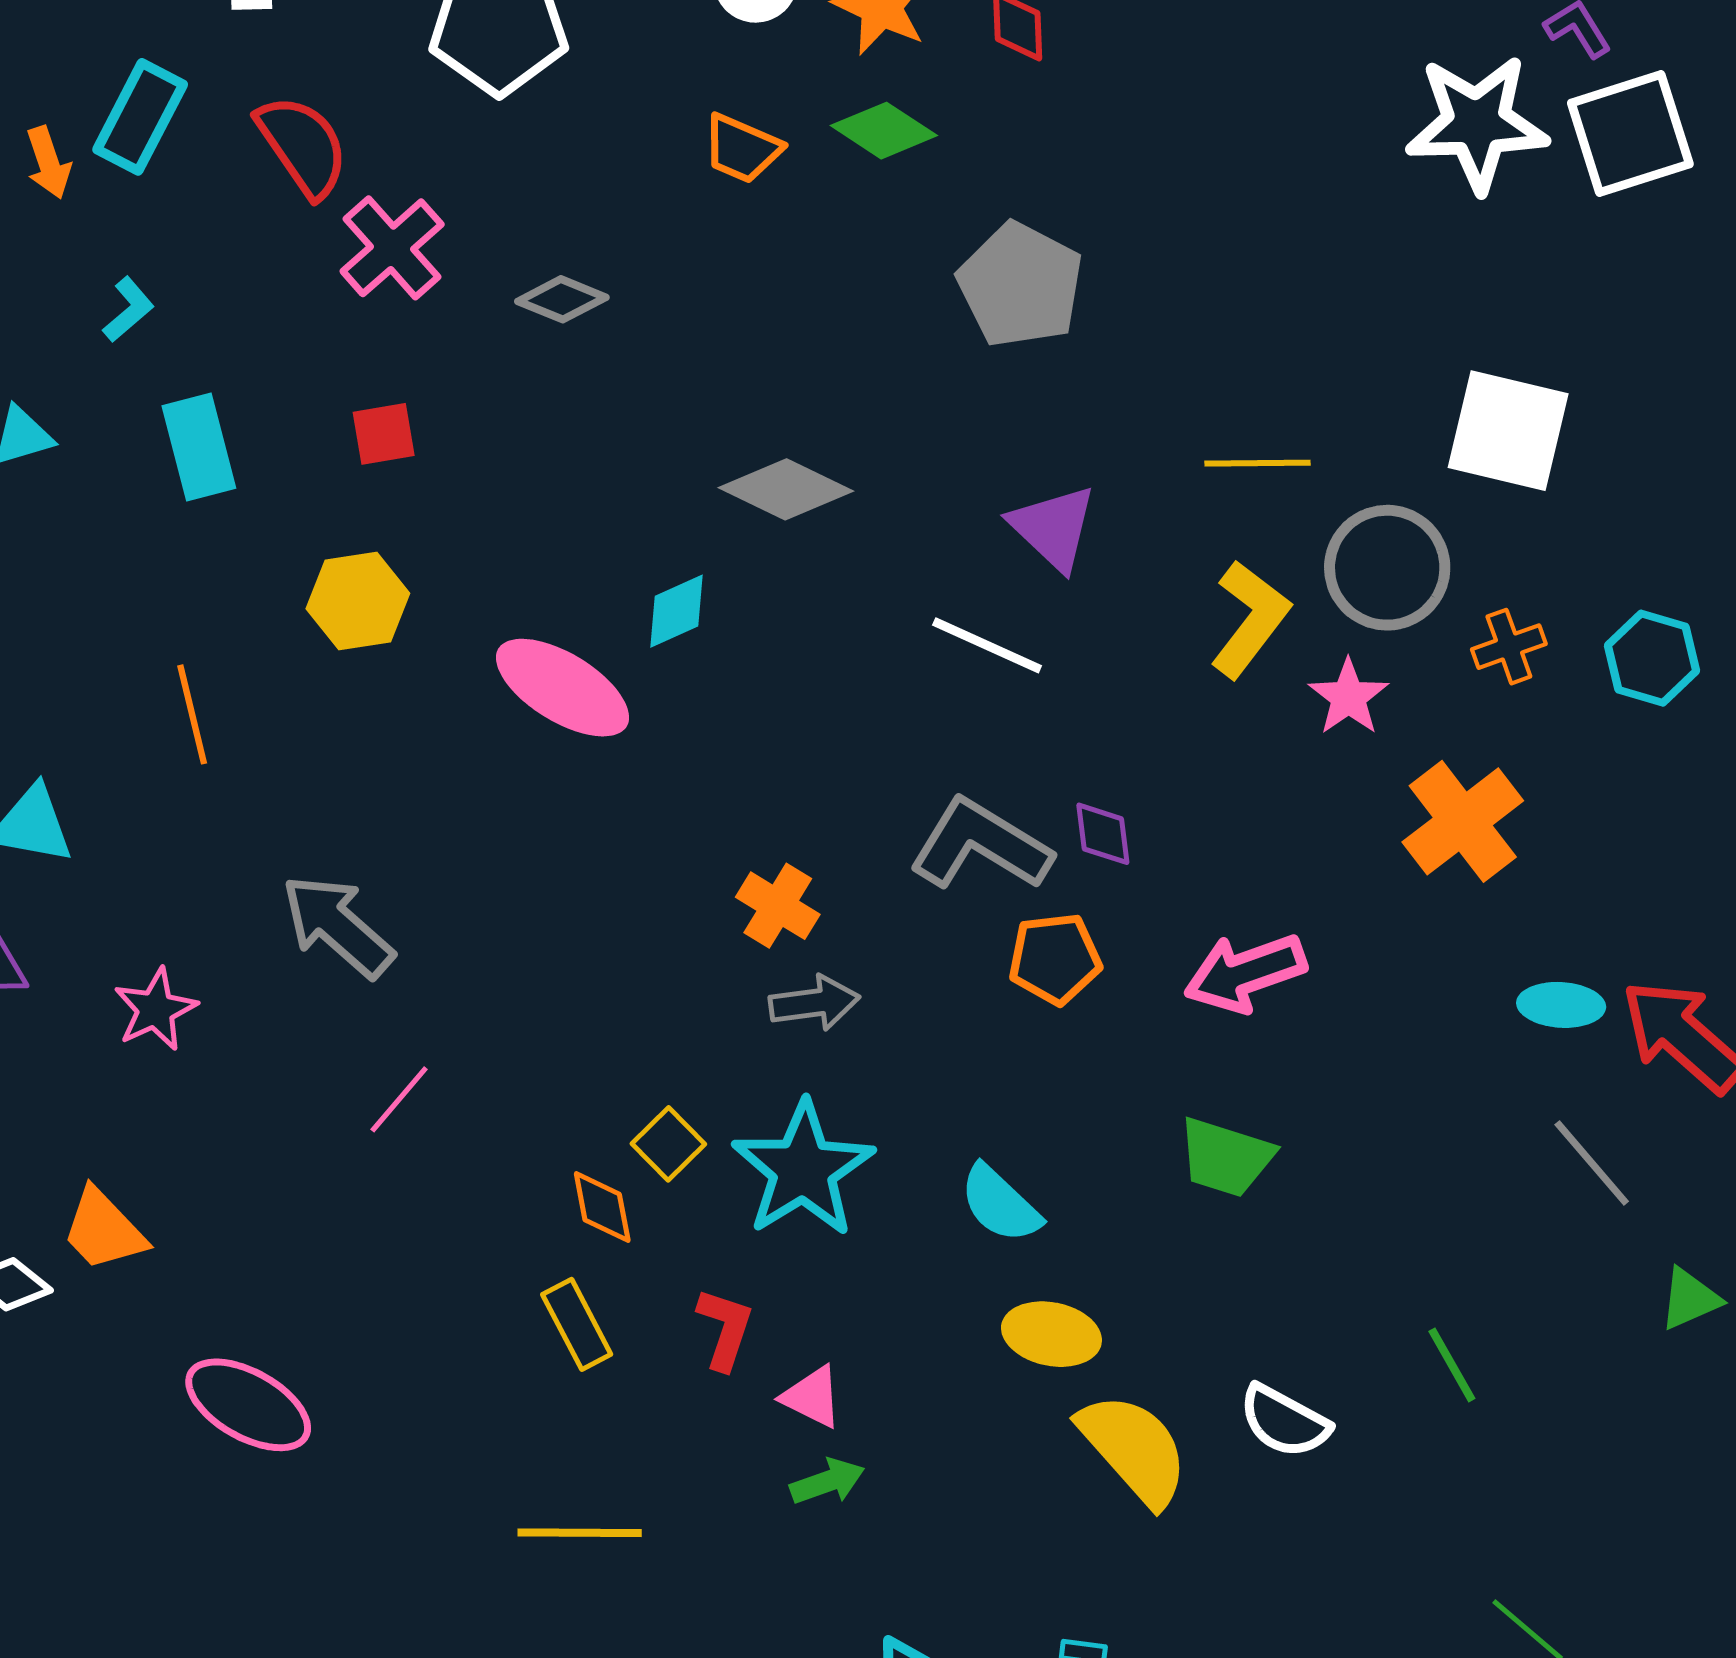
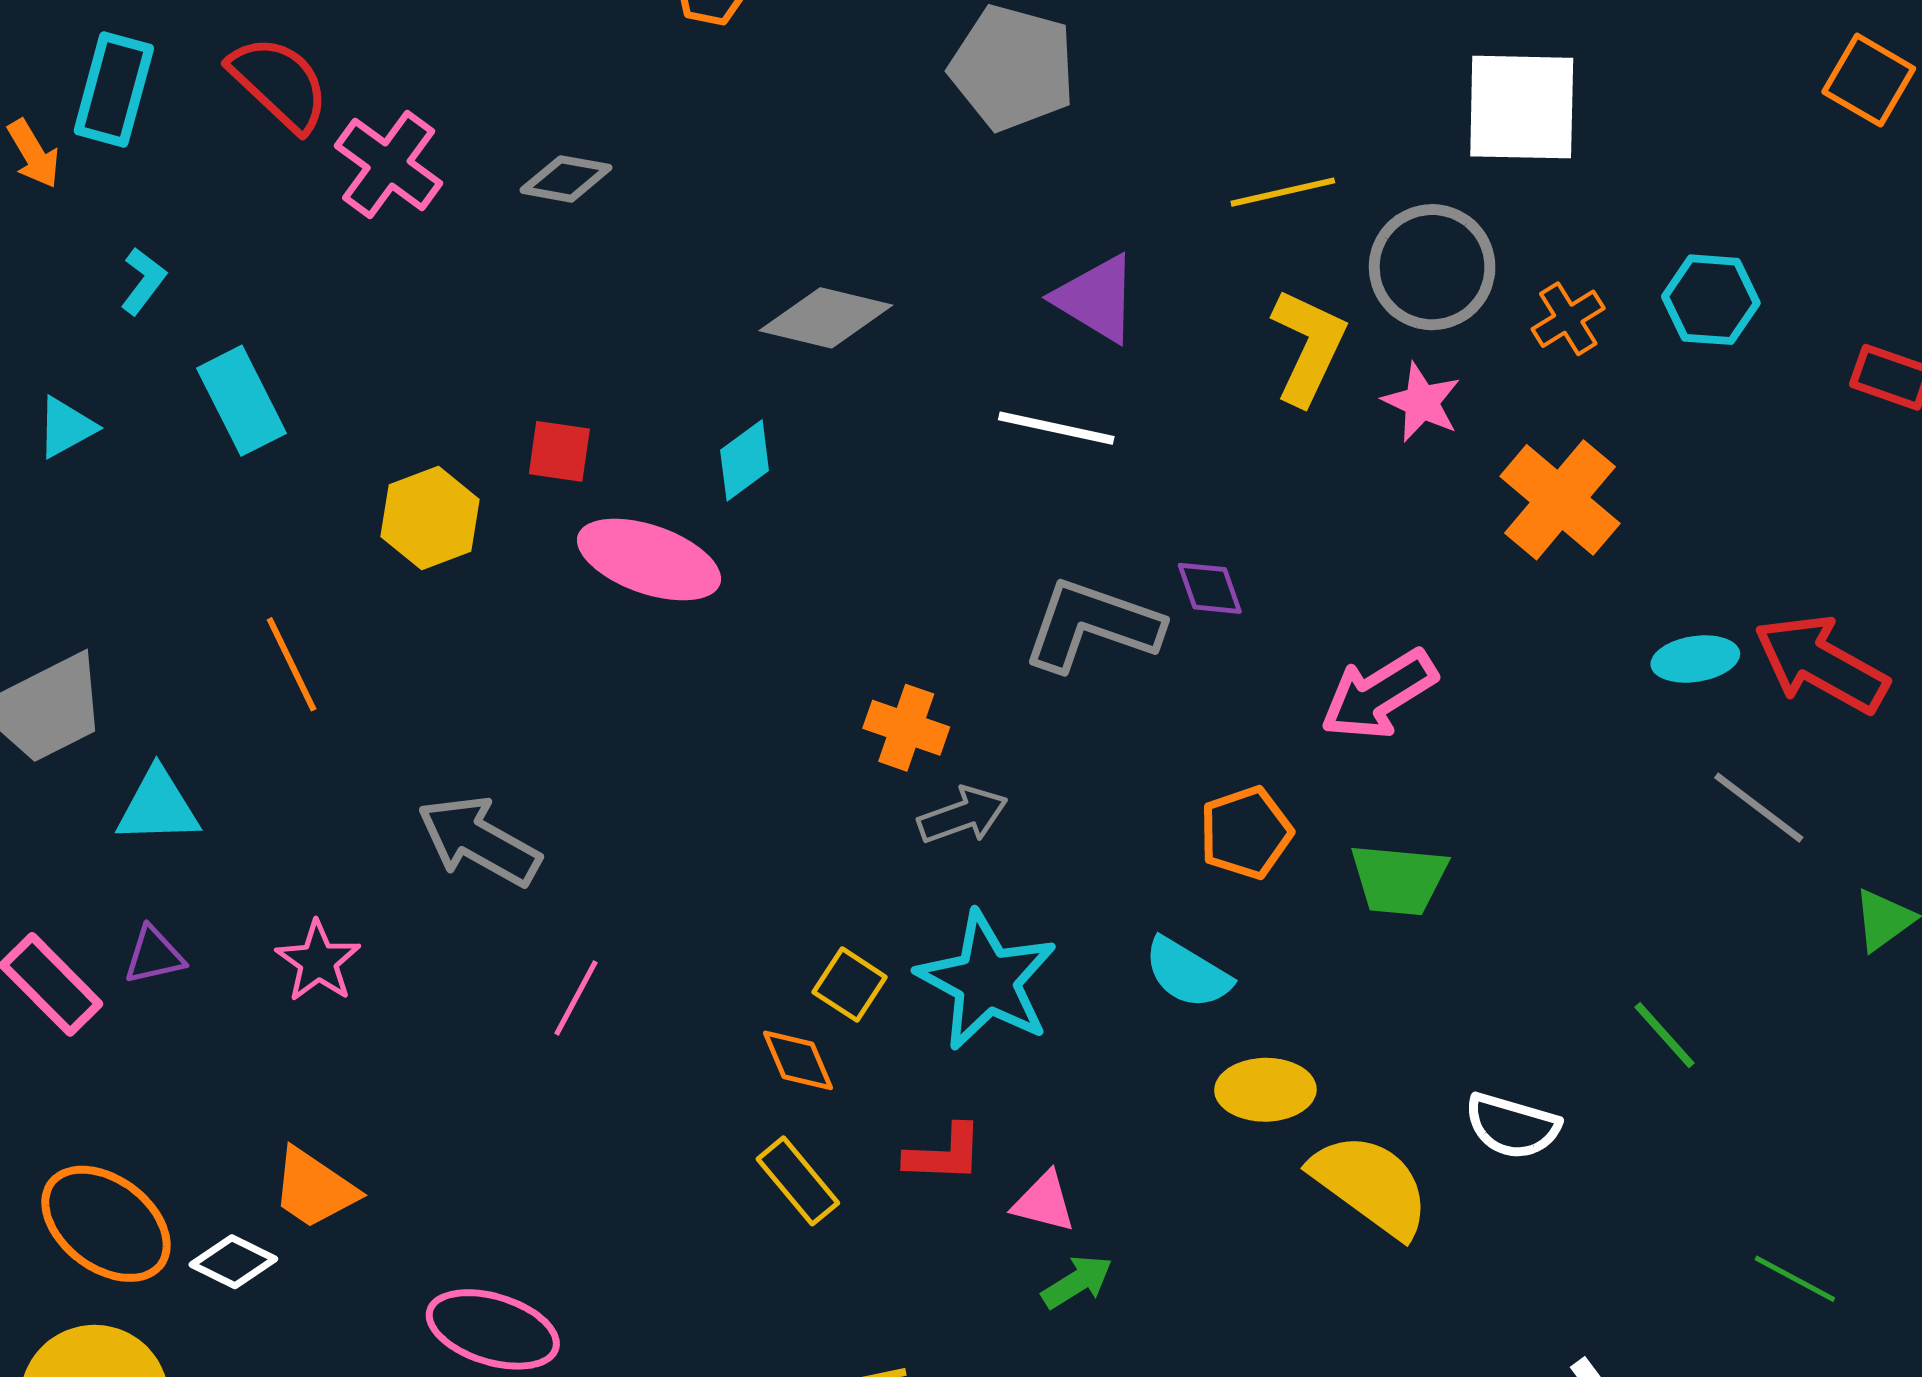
red square: (384, 434) -> (559, 451), moved, turned 30
orange pentagon: (1055, 959) -> (1246, 833), moved
red L-shape: (725, 1329) -> (944, 1154), turned 86

